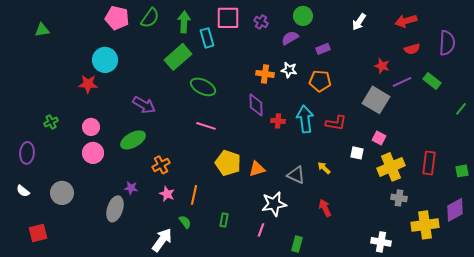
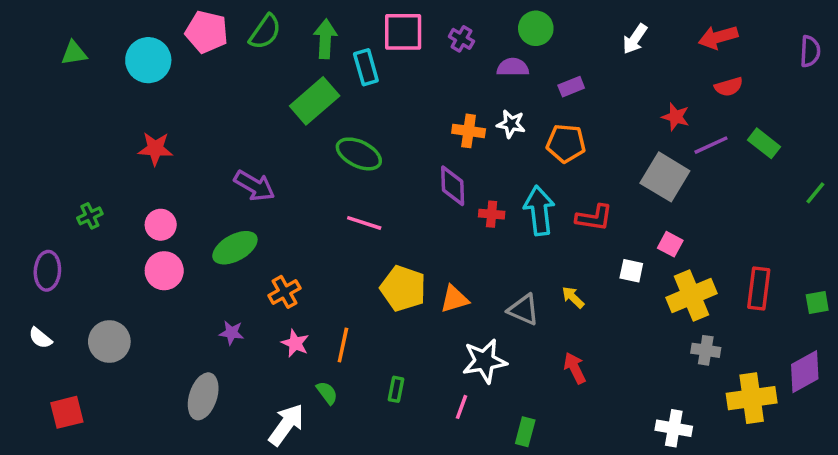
purple semicircle: (290, 38) -> (513, 67), turned 30
purple semicircle: (447, 43) -> (810, 51), moved, size x0.7
cyan circle: (105, 60) -> (148, 60), moved
gray ellipse: (115, 209) -> (203, 396), moved

